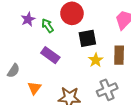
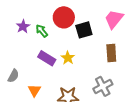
black square: (87, 38) -> (84, 30), moved
yellow star: (96, 60) -> (68, 58), moved

